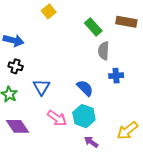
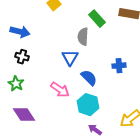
gray semicircle: (104, 51) -> (83, 37), moved
blue triangle: (41, 87) -> (70, 58), moved
pink arrow: (57, 118) -> (60, 90), moved

